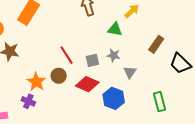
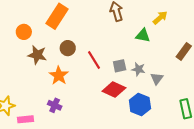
gray star: (114, 55) -> (138, 69), moved
brown circle: (59, 76) -> (68, 48), moved
orange star: (36, 82) -> (59, 76), moved

